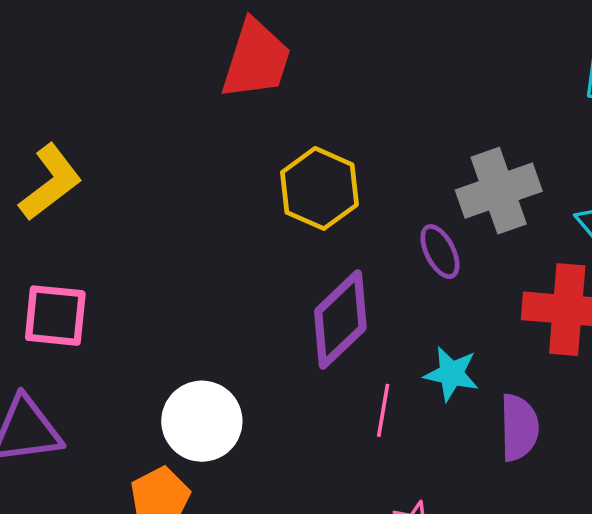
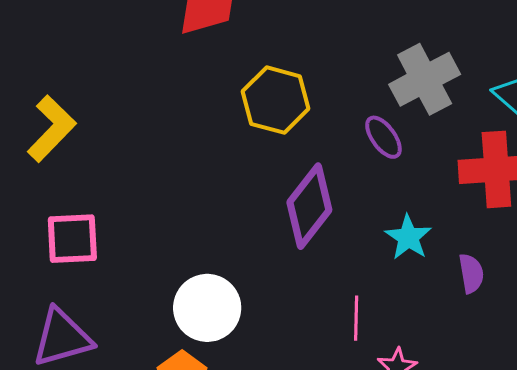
cyan star: (451, 374) -> (408, 237), turned 30
pink line: (383, 410) -> (356, 318), moved
purple semicircle: (519, 428) -> (471, 273), size x0.7

